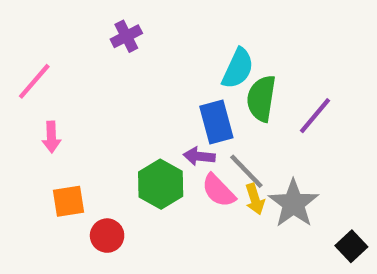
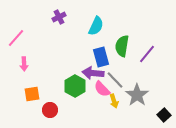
cyan semicircle: (238, 68) -> (96, 26), moved
purple arrow: (199, 156) -> (93, 73), size x1.5
yellow arrow: (255, 199) -> (114, 101), moved

